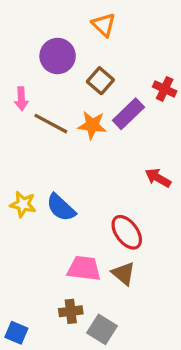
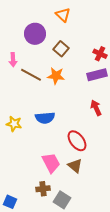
purple rectangle: (128, 114) -> (97, 75), moved, turned 30
red arrow: (158, 178) -> (96, 108), turned 35
blue semicircle: (61, 208) -> (45, 118), moved, turned -48
pink trapezoid: (84, 268) -> (51, 163), turned 55

